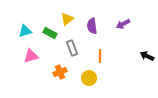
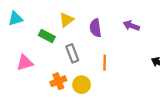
purple arrow: (123, 24) -> (131, 26), turned 48
cyan triangle: (25, 31) -> (15, 19), moved
yellow circle: (89, 78) -> (82, 85), moved

